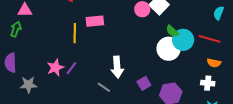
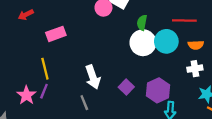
green semicircle: (172, 31) -> (142, 23), turned 72
yellow line: (75, 33) -> (45, 69), moved
cyan circle: (183, 40) -> (166, 41), moved
gray line: (104, 87) -> (84, 103), turned 48

